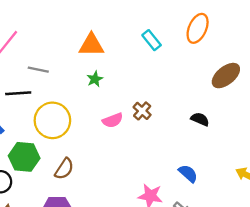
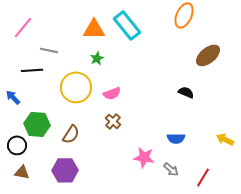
cyan rectangle: (152, 40) -> (127, 25), moved, size x1.6
brown cross: (142, 111) -> (113, 121), moved
yellow circle: (52, 120) -> (76, 87), moved
blue semicircle: (188, 173) -> (176, 138), turned 138

